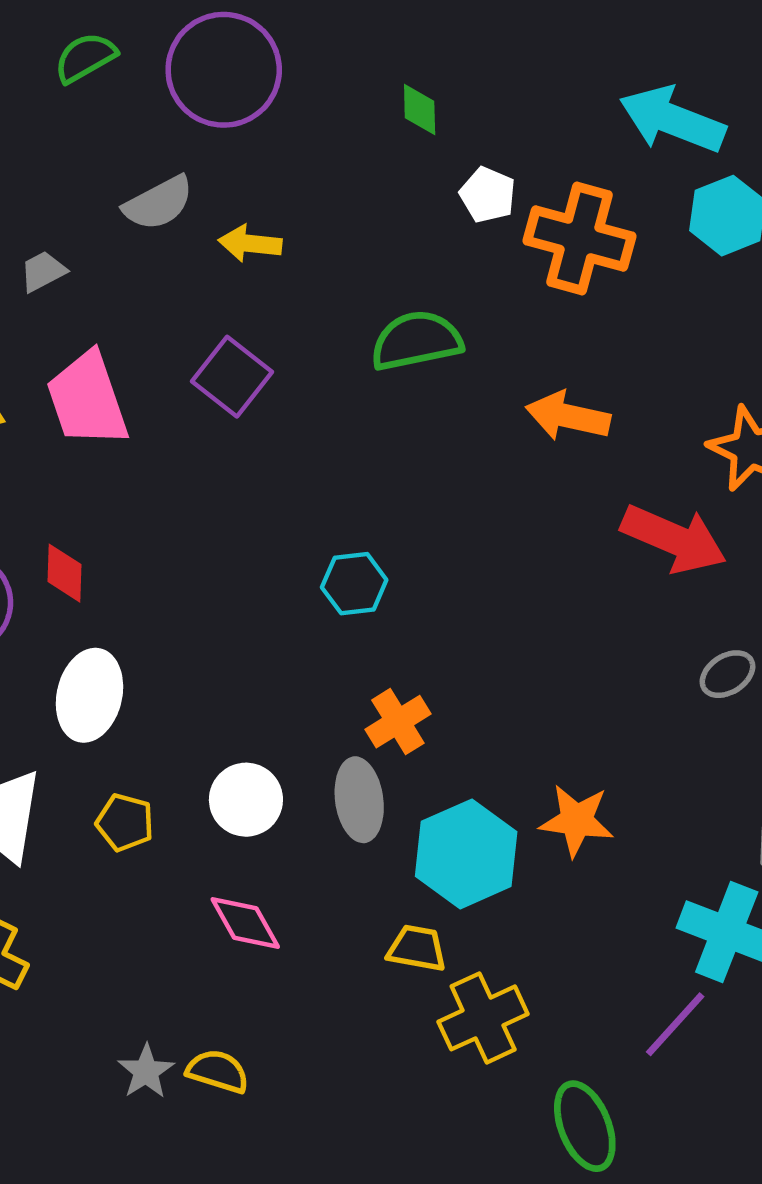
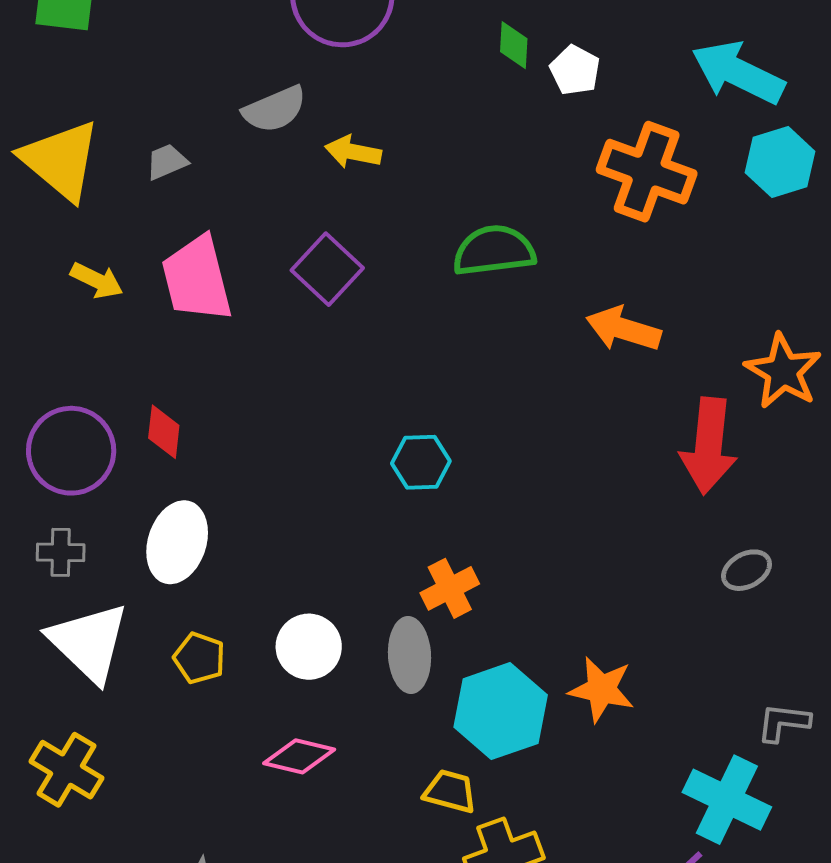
white pentagon: (488, 195) -> (575, 70), moved
red arrow: (674, 539) -> (709, 446), turned 68
pink diamond: (245, 923) -> (299, 756), turned -52

